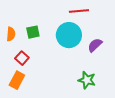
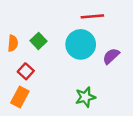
green square: (33, 32) -> (39, 41), turned -32
green star: (87, 80) -> (85, 97), moved, turned -30

